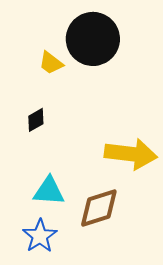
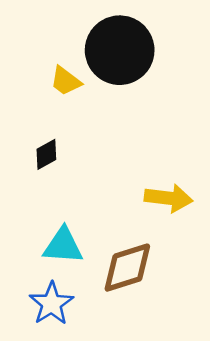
yellow arrow: (131, 154) -> (169, 198), size x0.7

